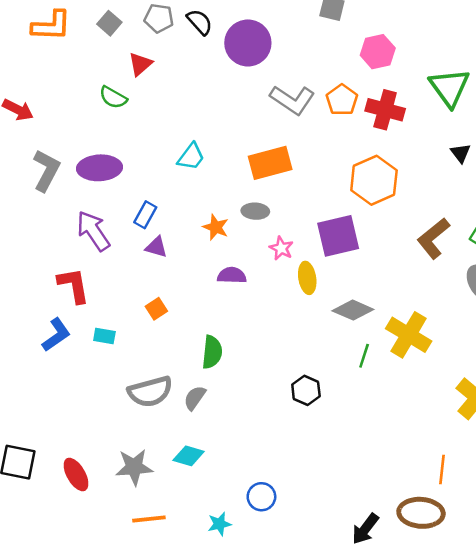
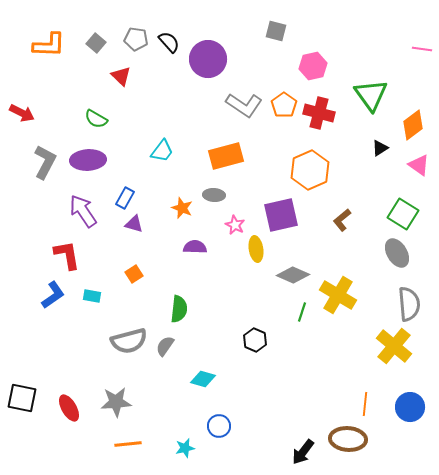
red triangle: (140, 64) -> (121, 76), turned -35
green semicircle: (113, 97) -> (96, 119), moved
black triangle: (461, 153) -> (380, 148), turned 36
brown L-shape: (433, 238) -> (342, 220), moved, size x0.7
cyan diamond: (189, 456) -> (203, 379), moved

